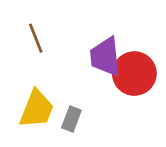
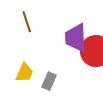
yellow trapezoid: (37, 109) -> (24, 73), size x0.7

